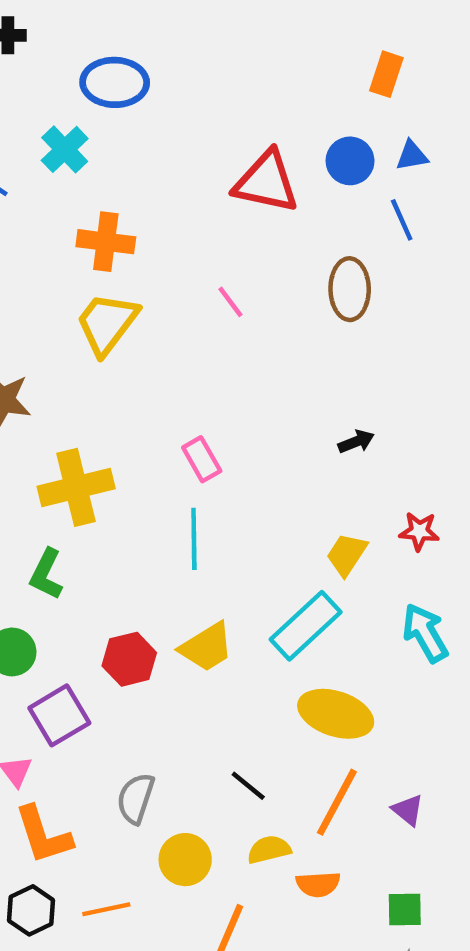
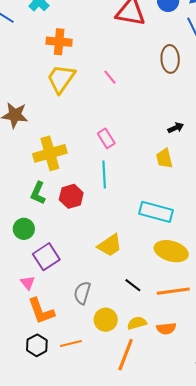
pink line: (230, 302) -> (110, 77), moved
yellow trapezoid: (347, 554) -> (164, 158), moved, turned -45
cyan rectangle: (306, 626) -> (156, 212), turned 60
yellow trapezoid: (206, 647) -> (110, 245), moved
red hexagon: (129, 659) -> (71, 196), moved
orange line: (337, 802) -> (173, 291), turned 56
yellow semicircle: (269, 850) -> (137, 323), moved

